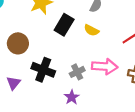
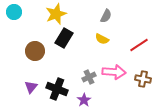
black rectangle: (64, 25) -> (64, 38), moved
black cross: (43, 70) -> (57, 89), moved

